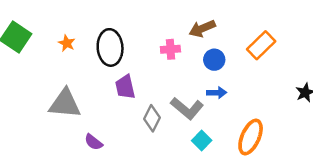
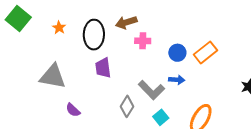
brown arrow: (202, 29) -> (126, 22), moved
orange rectangle: (261, 45) -> (205, 52), moved
gray diamond: (152, 118) -> (127, 106), moved

